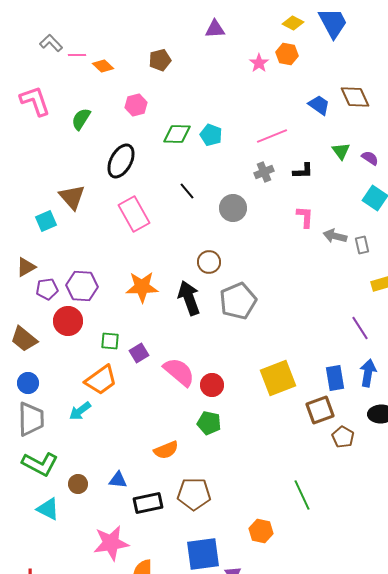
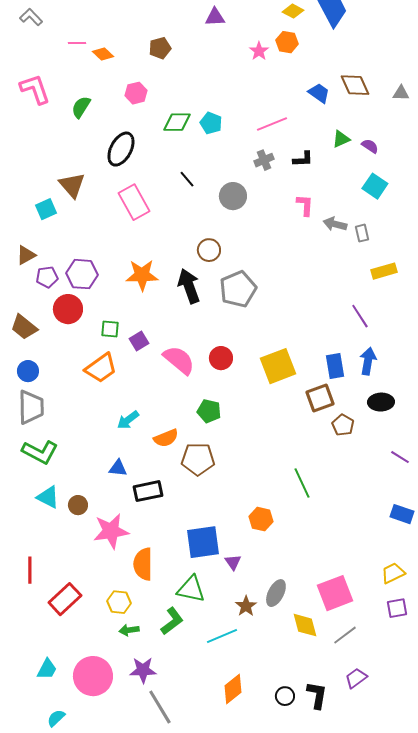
gray L-shape: (51, 43) -> (31, 17), moved
green triangle: (341, 151) -> (341, 139), turned 42
red circle: (212, 385) -> (221, 358), moved
cyan arrow: (80, 411) -> (128, 420), moved
brown circle: (78, 484) -> (78, 505), moved
brown pentagon: (194, 494) -> (198, 459), moved

